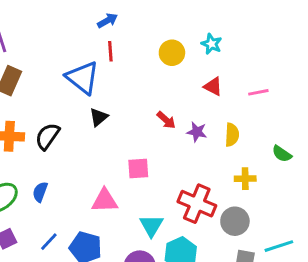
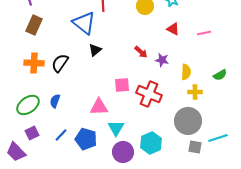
yellow semicircle: (232, 135) -> (186, 72), moved
green semicircle: (282, 154) -> (220, 75), turned -64
red cross: (197, 204) -> (149, 94), moved
gray circle: (235, 221) -> (188, 121), size x1.4
cyan triangle: (151, 226) -> (116, 128), moved

